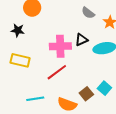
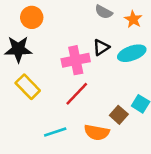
black star: (18, 30) -> (18, 49), size x1.5
yellow rectangle: (20, 60) -> (28, 87), turned 42

